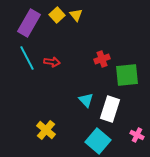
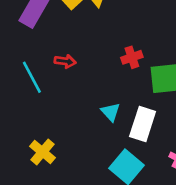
cyan line: (27, 58) -> (32, 77), moved
yellow cross: (46, 130) -> (42, 152), moved

